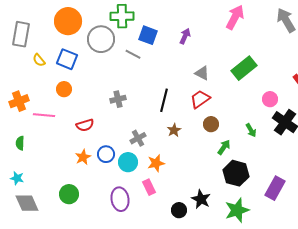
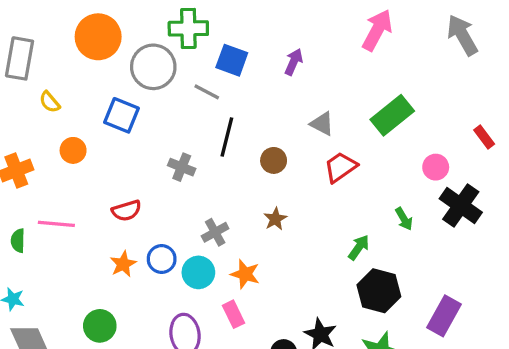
blue square: (67, 59) -> (122, 115), moved
orange circle: (64, 89) -> (73, 150), moved
gray cross: (118, 99) -> (182, 167), turned 35
red trapezoid: (200, 99) -> (340, 167), moved
black line: (164, 100) -> (227, 137), moved
pink line: (44, 115) -> (56, 224), moved
brown circle: (211, 124) -> (274, 160), moved
orange star: (156, 163) -> (245, 274), turned 30

